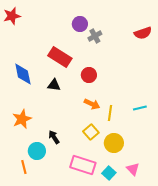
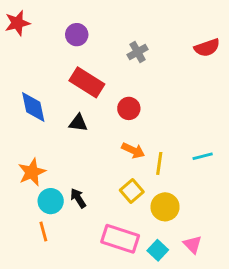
purple circle: (80, 24) -> (77, 35), moved
cyan circle: (37, 151) -> (51, 201), moved
orange line: (24, 167) -> (43, 231), moved

